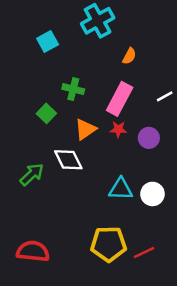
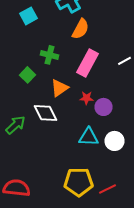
orange semicircle: (129, 56) -> (80, 29), moved, size x1.5
red star: (118, 129) -> (86, 98), moved
purple circle: (149, 138) -> (104, 107), moved

